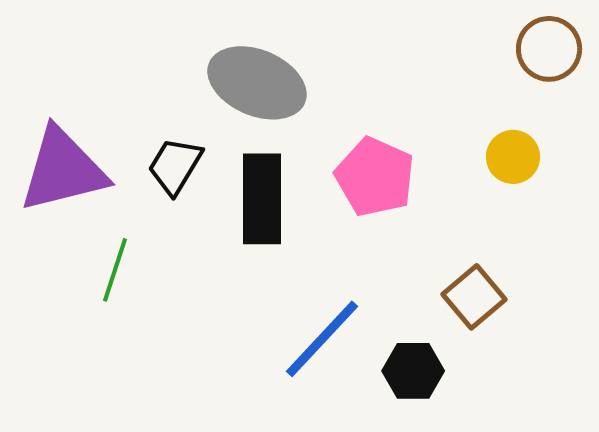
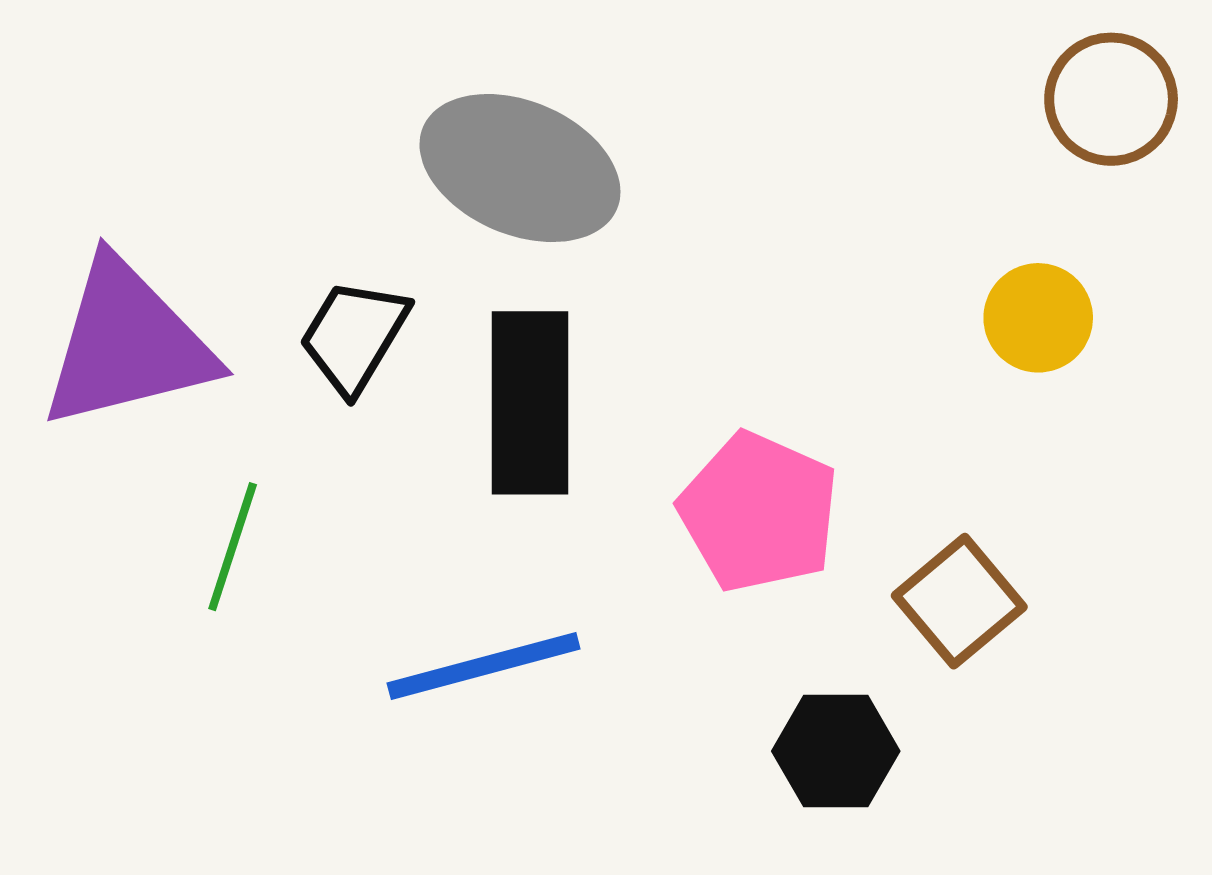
pink pentagon: (375, 177) -> (759, 512), moved
blue line: (322, 339) -> (484, 666), moved, turned 32

